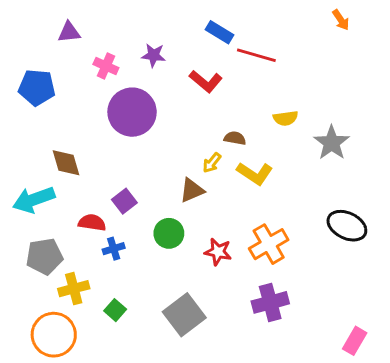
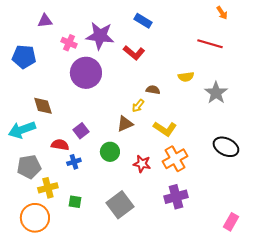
purple star: (154, 55) -> (100, 36), size x1.8
red line: (256, 55) -> (210, 44), moved
yellow L-shape: (255, 173) -> (165, 129), moved
green square: (115, 310) -> (75, 202), turned -32

